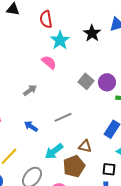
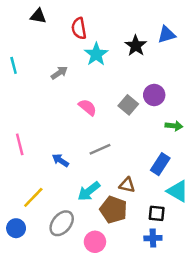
pink semicircle: (49, 62) -> (88, 107), moved
purple circle: (107, 82) -> (154, 95), moved
gray arrow: (30, 90) -> (59, 73), moved
brown pentagon: (74, 166) -> (113, 210), turned -30

